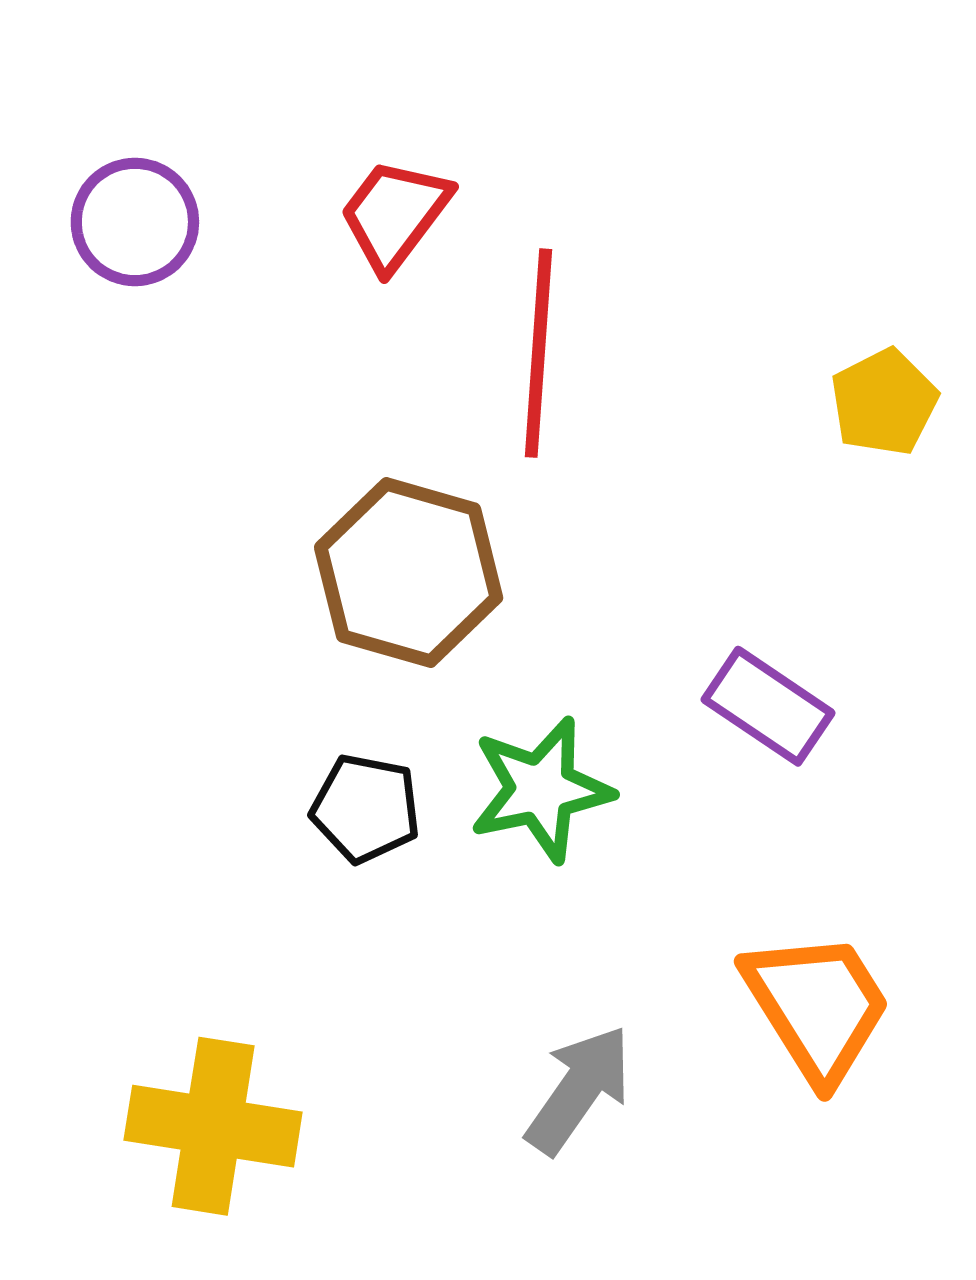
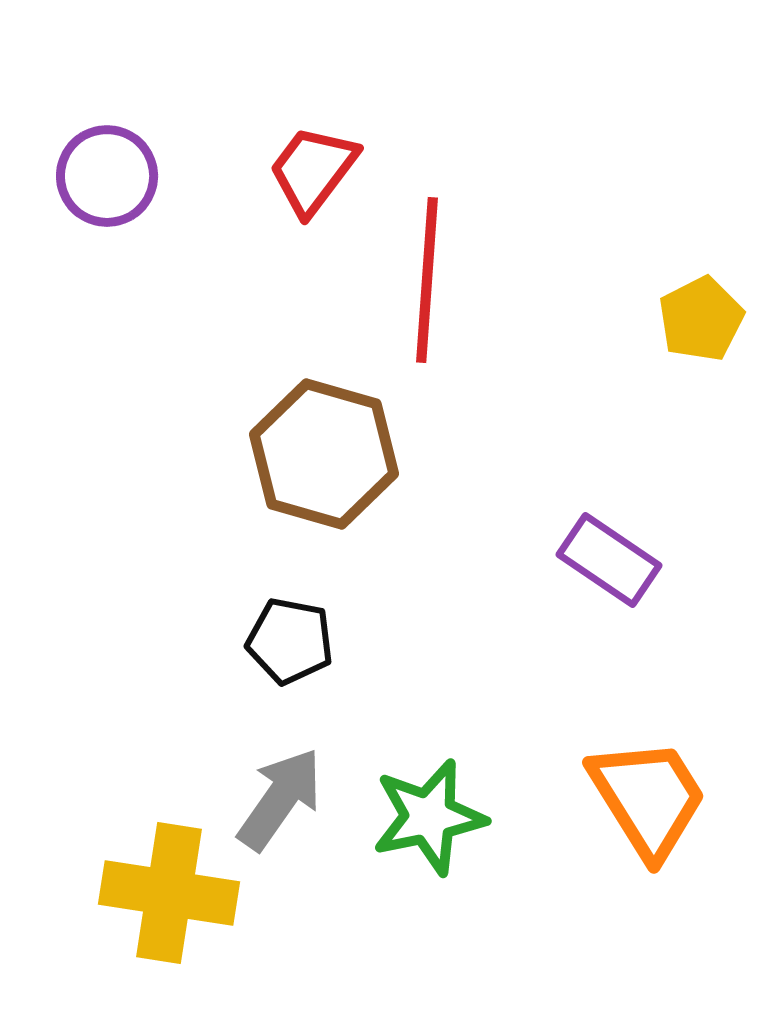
green star: (541, 789) -> (429, 817), moved
gray arrow: (579, 1090) -> (280, 799), moved

